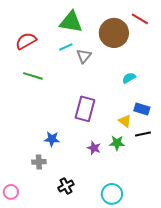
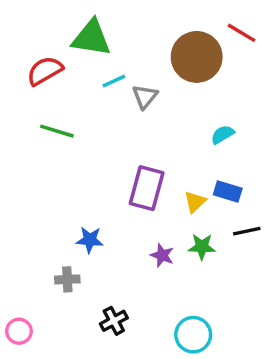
green triangle: (71, 22) -> (91, 38), moved
blue rectangle: (142, 109) -> (228, 191), moved
yellow triangle: (125, 121) -> (195, 202), moved, turned 40

